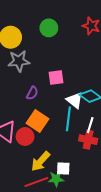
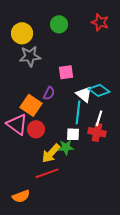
purple semicircle: (32, 93) -> (49, 93), moved
orange square: (37, 121) -> (31, 105), moved
white square: (63, 169) -> (73, 134), moved
green star: (56, 179) -> (66, 147), moved

